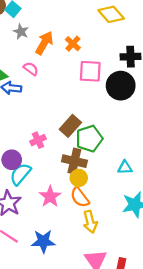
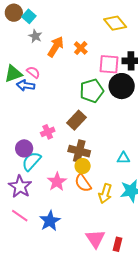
pink semicircle: (31, 69) -> (33, 72), moved
pink square: (90, 71) -> (109, 64), moved
green pentagon: (89, 139) -> (92, 91), moved
yellow arrow: (90, 222) -> (105, 193), moved, turned 30
blue star: (43, 241) -> (50, 221), turned -30

